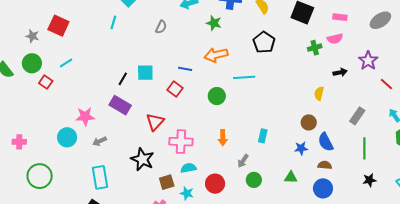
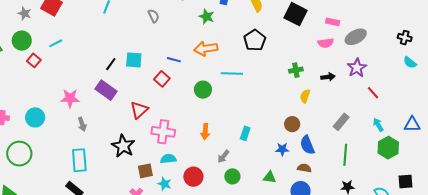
gray ellipse: (380, 20) -> (356, 37), moved
gray semicircle: (161, 27) -> (154, 16), turned -56
green cross: (315, 48) -> (296, 70), moved
cyan circle: (67, 137) -> (35, 117), moved
gray arrow: (100, 141) -> (82, 124), turned -88

